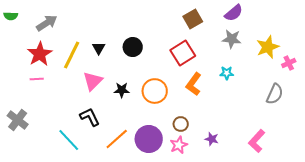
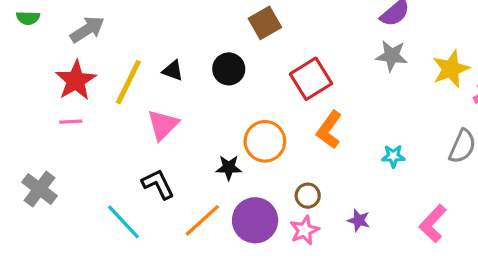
brown square: (193, 19) -> (265, 23), moved
black triangle: (99, 48) -> (173, 71), turned -40
cyan star: (227, 73) -> (393, 156), moved
black star: (122, 90) -> (229, 168), moved

